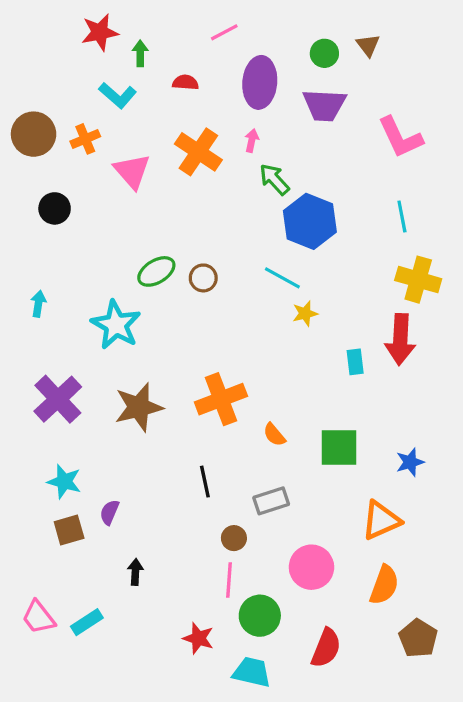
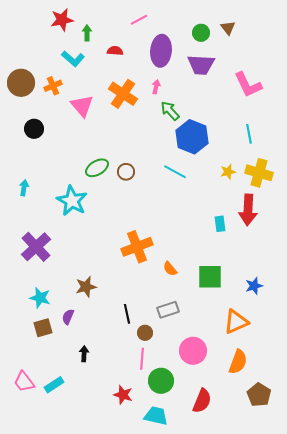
yellow star: (305, 313) -> (228, 172), moved
brown star: (139, 407) -> (86, 287), moved, size x0.7
black line: (205, 482) -> (127, 314), moved

